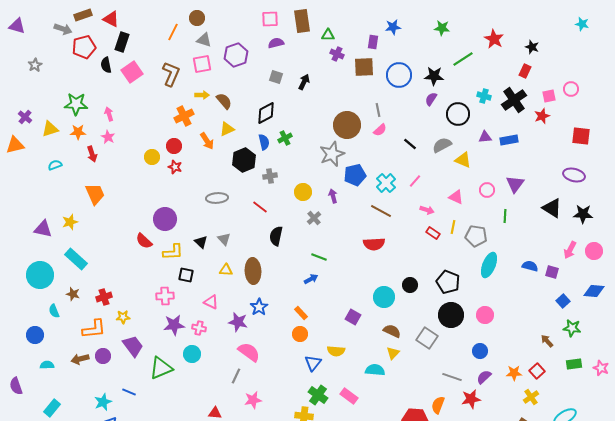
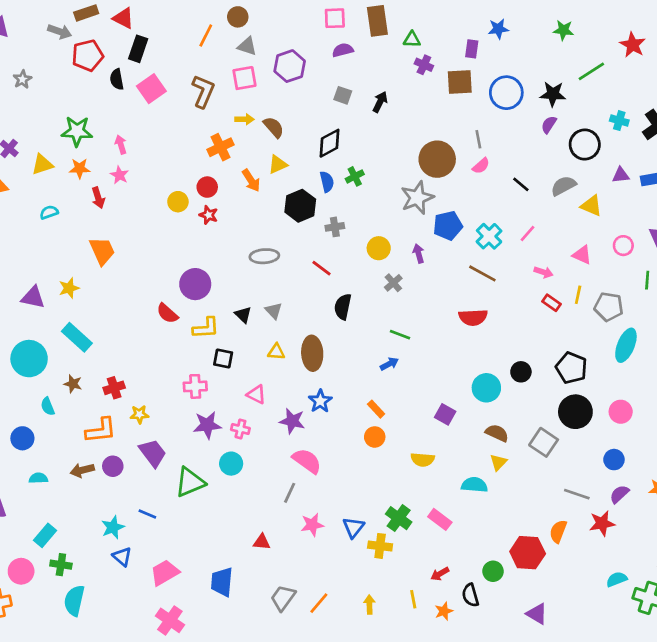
blue triangle: (313, 363) -> (353, 527), moved

